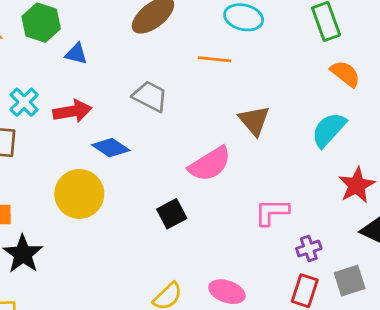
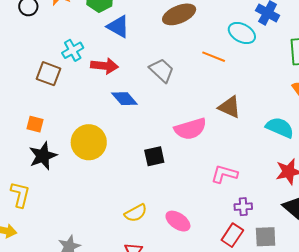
blue triangle: (76, 54) -> (118, 27), size x1.4
brown triangle: (254, 121) -> (229, 107), turned -40
cyan semicircle: (329, 130) -> (280, 128), turned 56
yellow circle: (79, 194) -> (89, 142), moved

